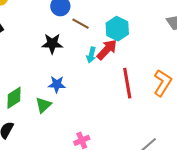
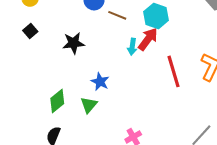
black star: (52, 44) -> (73, 43), moved
blue star: (57, 84) -> (100, 82), turned 30

